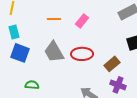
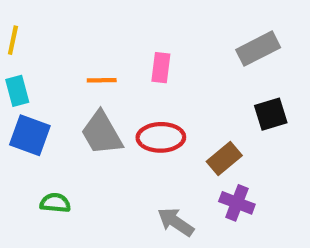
orange line: (54, 19) -> (102, 80), moved
pink rectangle: (82, 21) -> (161, 68), turned -32

